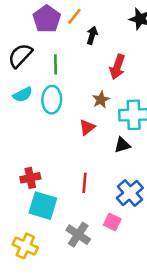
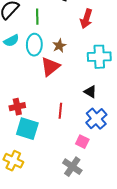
brown star: (101, 100) -> (59, 46), moved
red triangle: (87, 127) -> (50, 67), moved, size x1.5
black triangle: (122, 145) -> (90, 92), moved, turned 48
gray cross: (78, 235) -> (72, 167), moved

